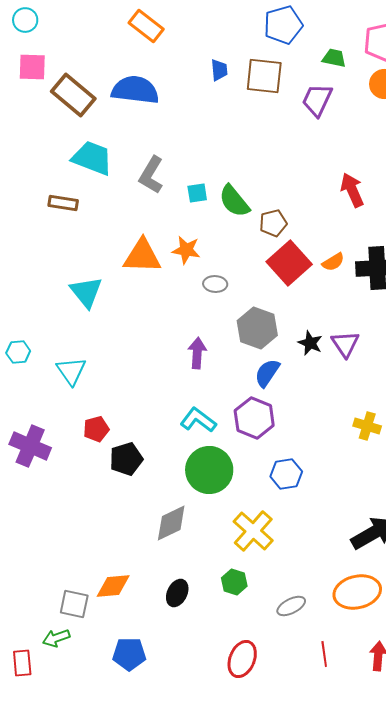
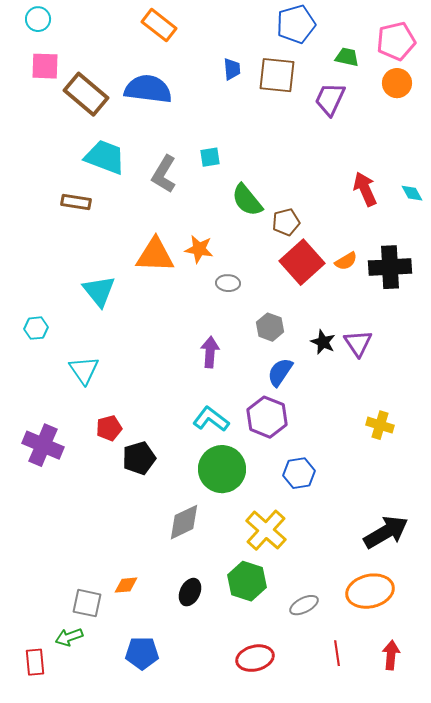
cyan square: (197, 193) -> (210, 157), moved
gray hexagon: (257, 328) -> (270, 327), size x0.7
cyan hexagon: (18, 352) -> (36, 328), moved
green hexagon: (234, 582) -> (247, 581), size x1.5
orange diamond: (113, 586) -> (126, 585), size x0.7
red ellipse: (242, 659) -> (255, 658), turned 54

